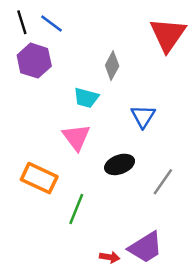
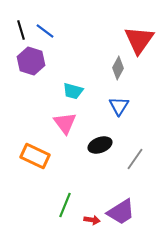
gray diamond: (112, 66) -> (118, 68), moved
green line: (76, 209) -> (65, 205), moved

